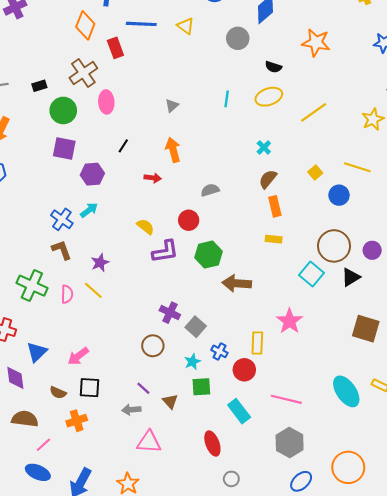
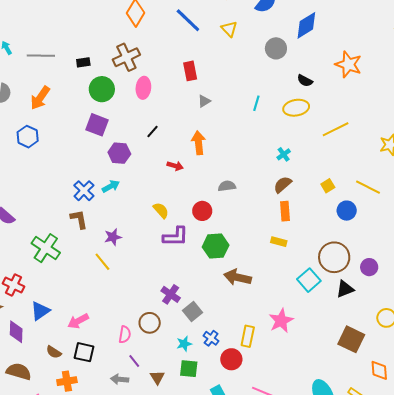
blue line: (141, 24) -> (188, 20), turned 32
red rectangle: (115, 48) -> (190, 71), moved
pink semicircle: (67, 294) -> (125, 335), moved

